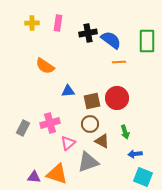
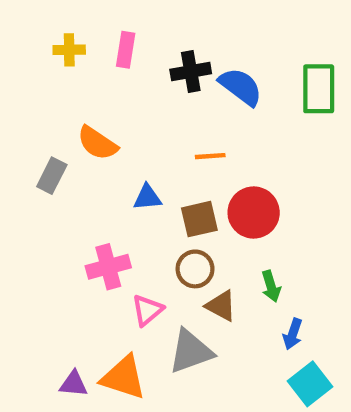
orange line: (119, 62) -> (210, 156), moved
gray rectangle: (23, 128) -> (52, 176), moved
blue arrow: (135, 154) -> (293, 334), turned -64
cyan square: (143, 177) -> (310, 384), turned 30

